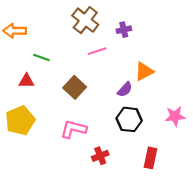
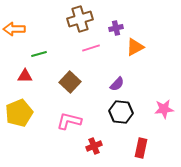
brown cross: (85, 20) -> (80, 19), turned 35
green line: (41, 57) -> (39, 54), turned -35
orange triangle: (144, 71) -> (135, 47), moved

